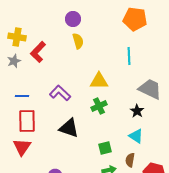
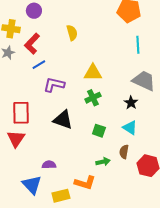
purple circle: (73, 19) -> (34, 11), moved
cyan line: (129, 56) -> (138, 45), moved
purple L-shape: (60, 93) -> (54, 85), turned -30
blue line: (22, 96) -> (39, 65), moved, turned -32
green square: (105, 148) -> (99, 131), moved, turned 32

